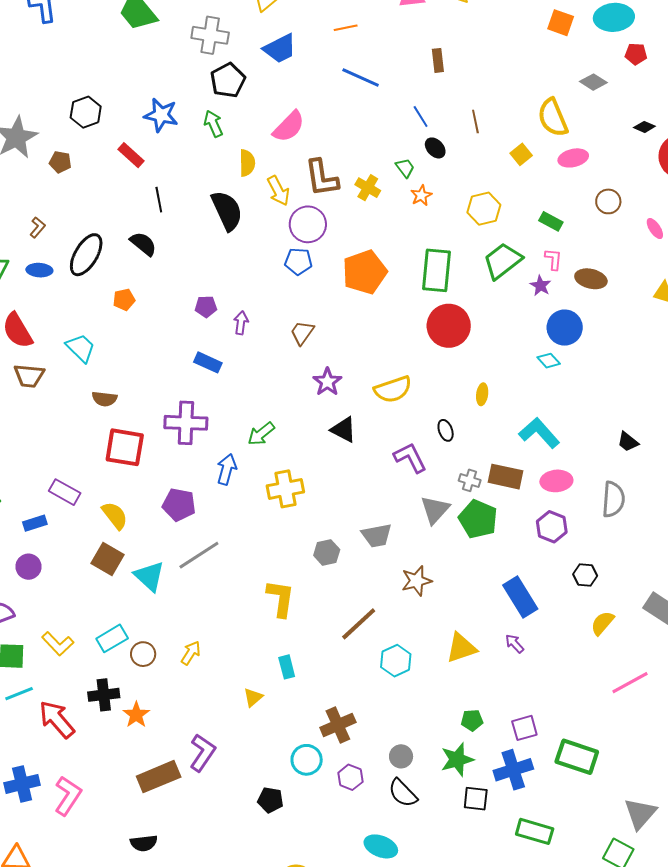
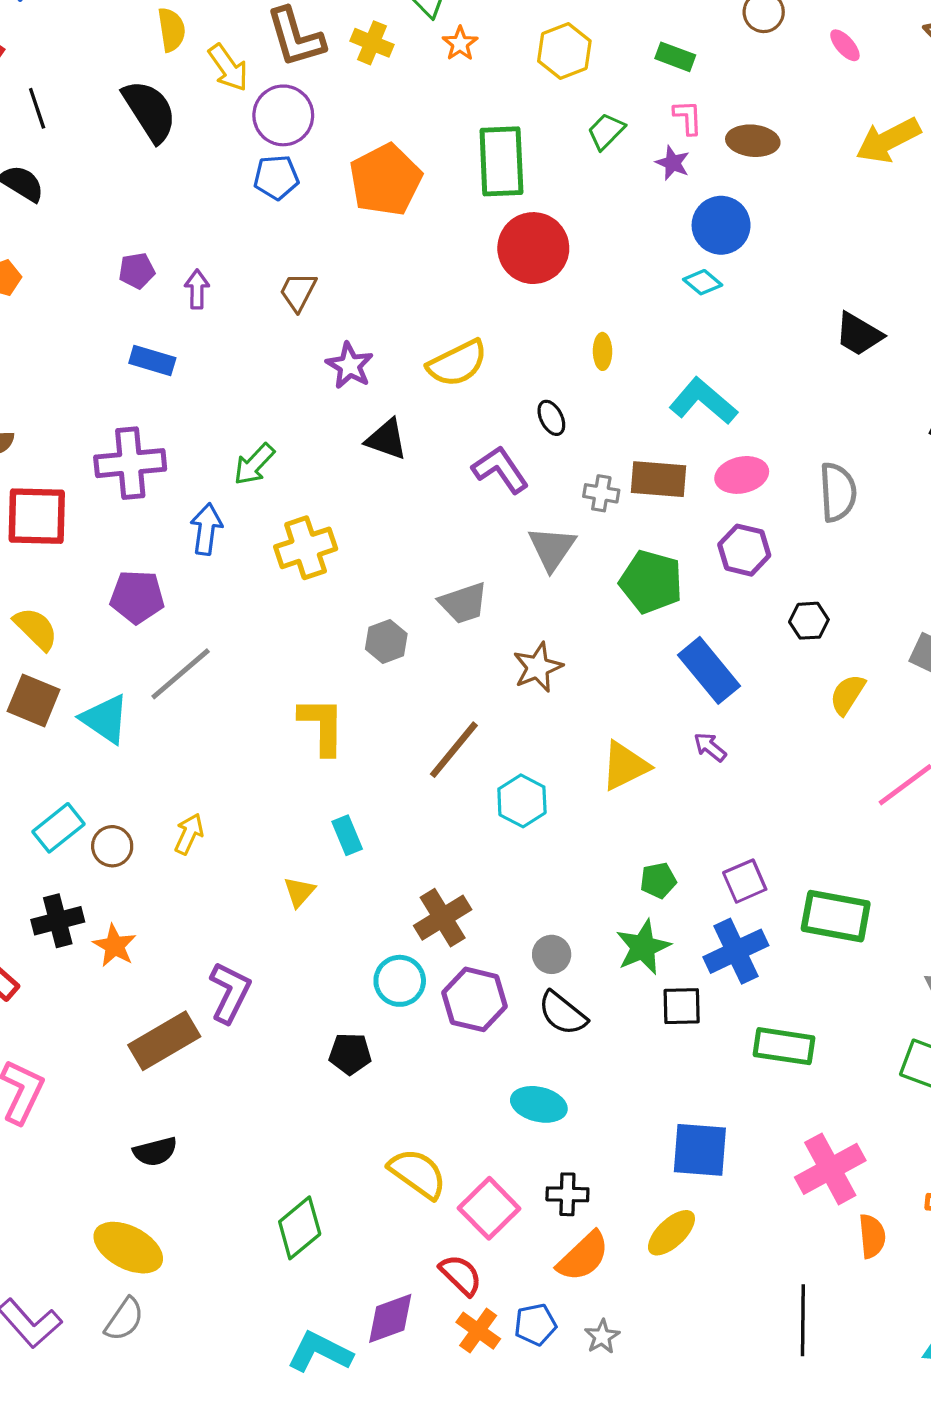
green trapezoid: (503, 261) -> (606, 131), size x0.6
black trapezoid: (628, 442) -> (859, 334), moved, size x1.4
green pentagon: (478, 519) -> (651, 582), moved
purple hexagon: (350, 777) -> (475, 999), size x1.5

